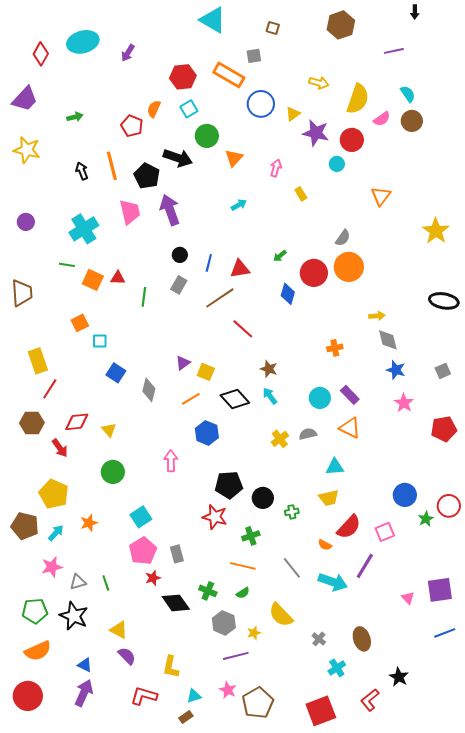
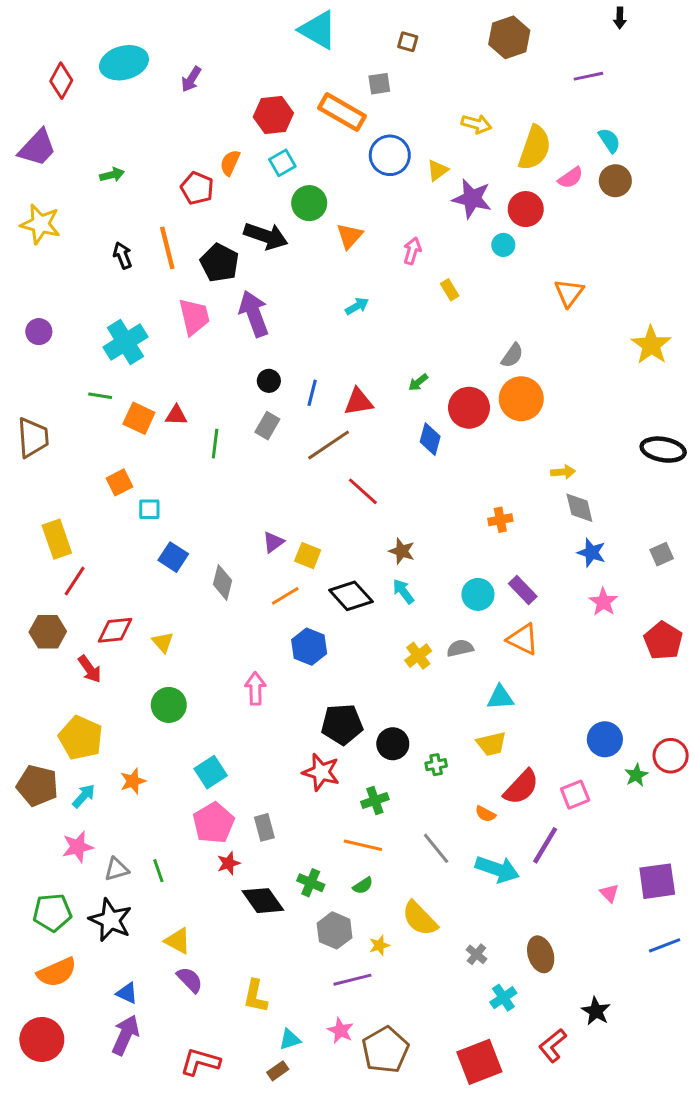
red pentagon: (444, 429) -> (663, 641), turned -30
red L-shape: (144, 696) -> (200, 1062), moved

